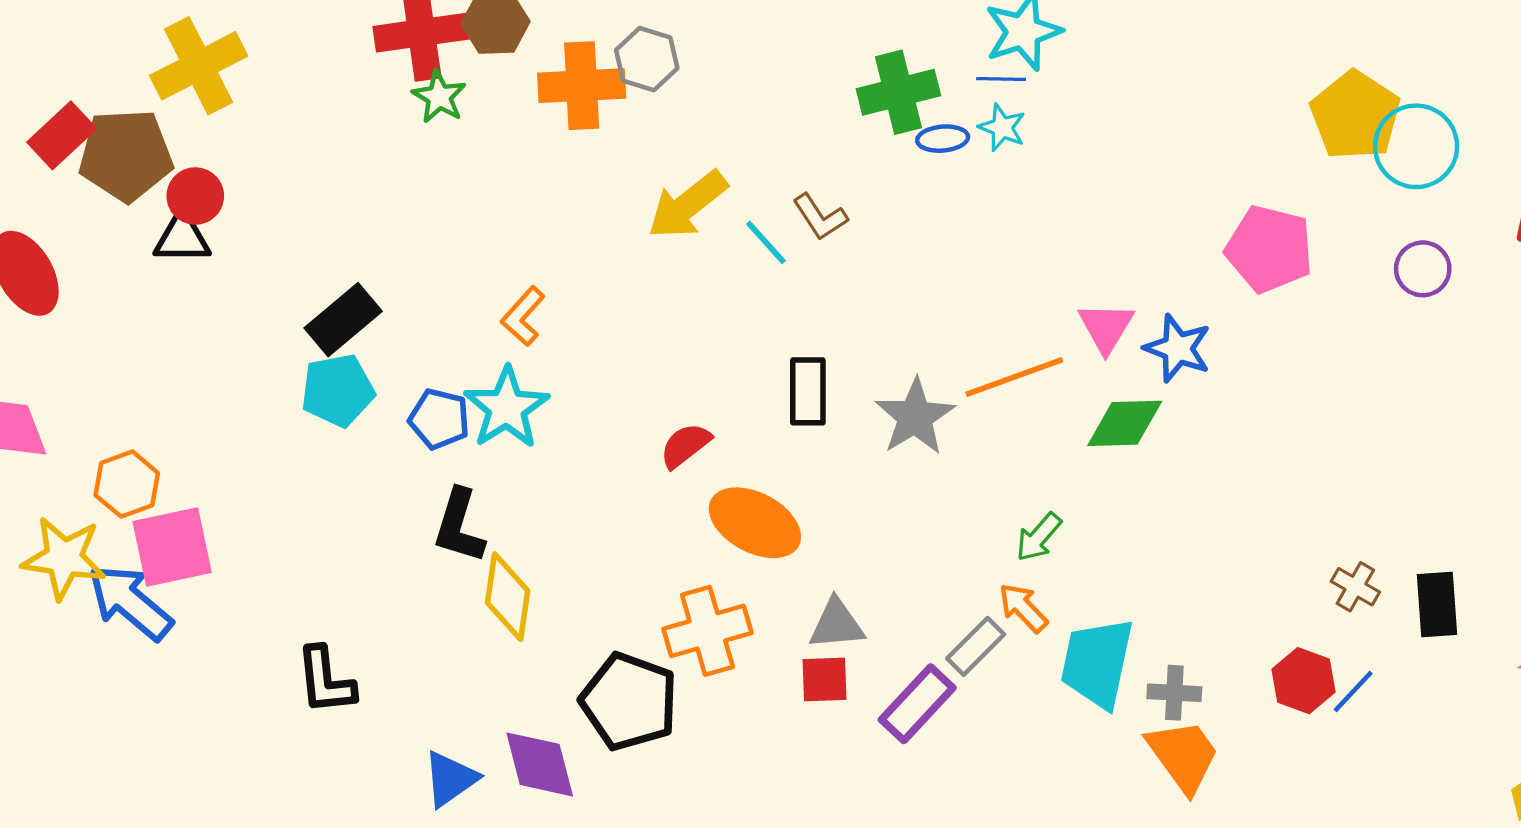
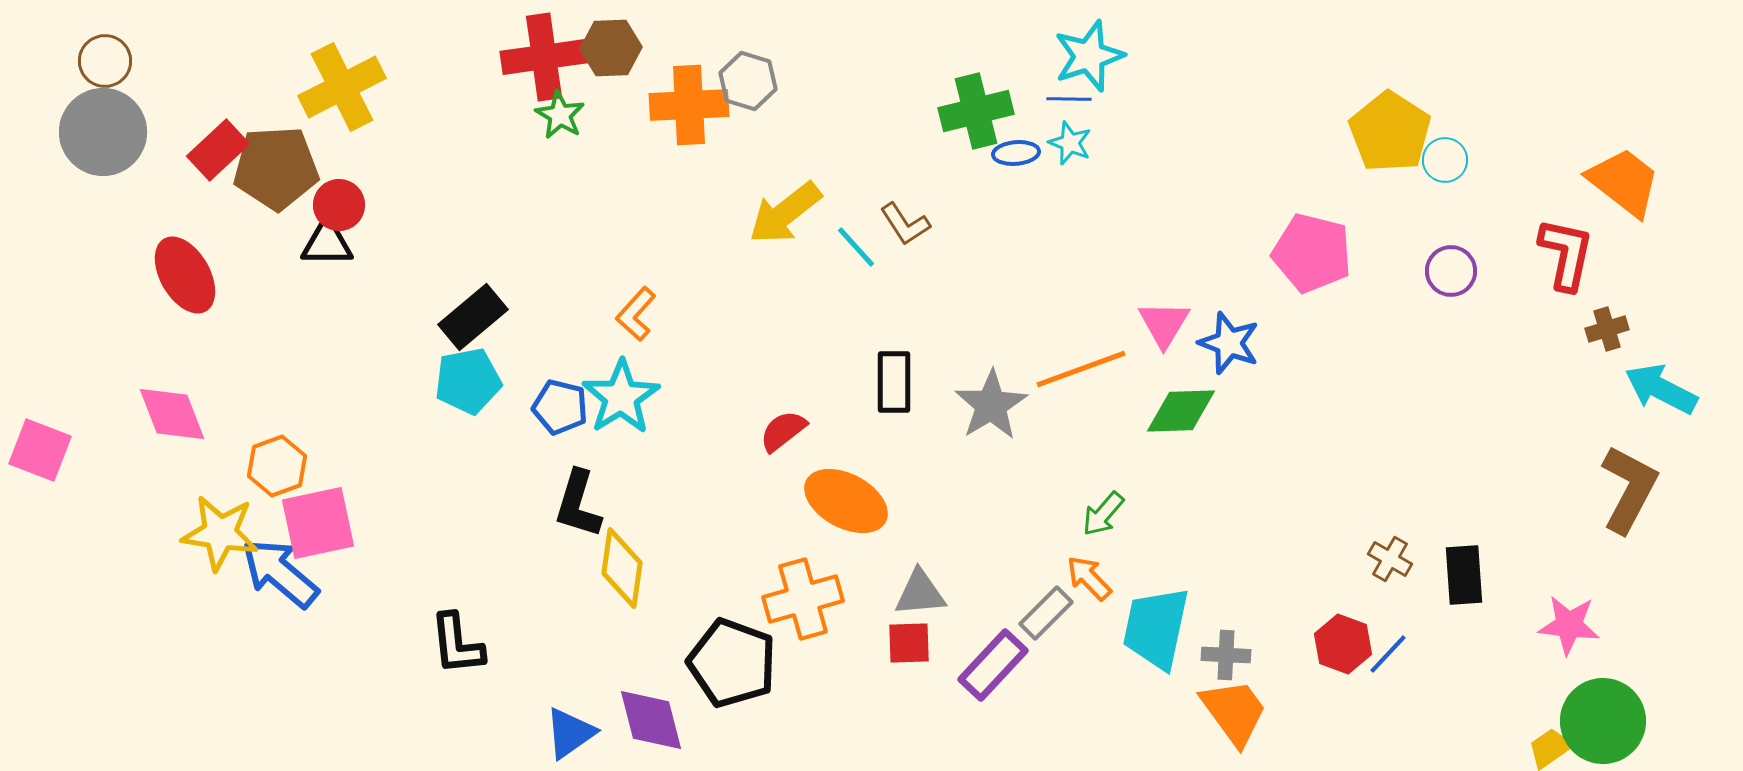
cyan circle: (1416, 146) -> (1445, 160), size x0.6

